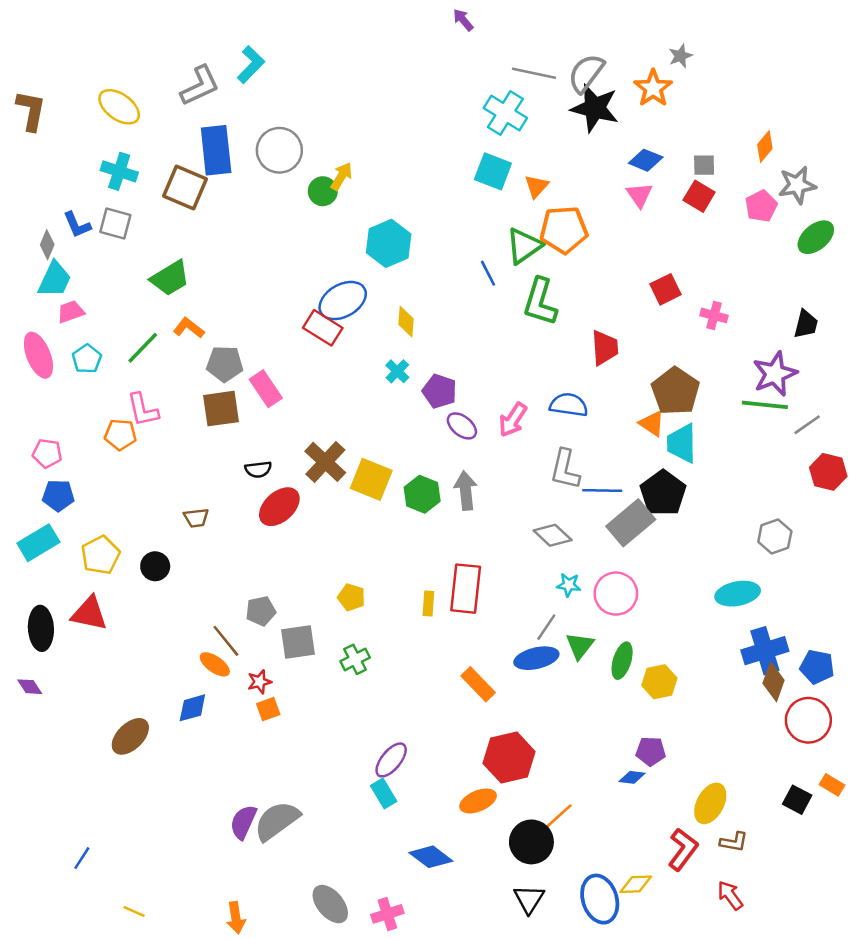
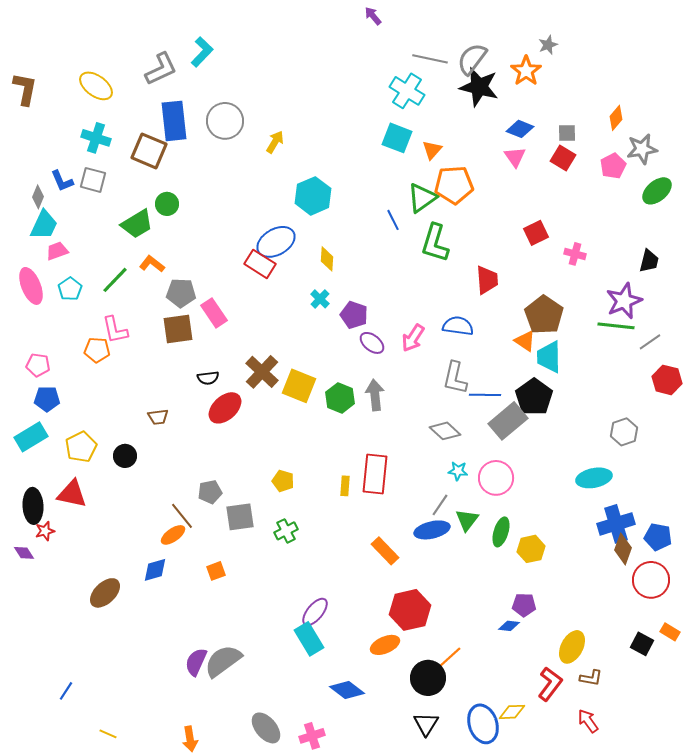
green circle: (323, 191) -> (167, 204), moved
orange ellipse: (215, 664) -> (173, 535), turned -70
red star: (259, 682) -> (45, 531), moved
cyan rectangle: (384, 794) -> (309, 639), size x1.4

